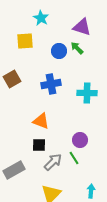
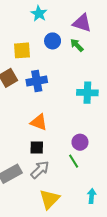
yellow square: (25, 41) -> (22, 50), moved
blue circle: (59, 51) -> (53, 41), moved
blue cross: (51, 84) -> (37, 81), moved
gray arrow: (53, 162) -> (40, 170), moved

